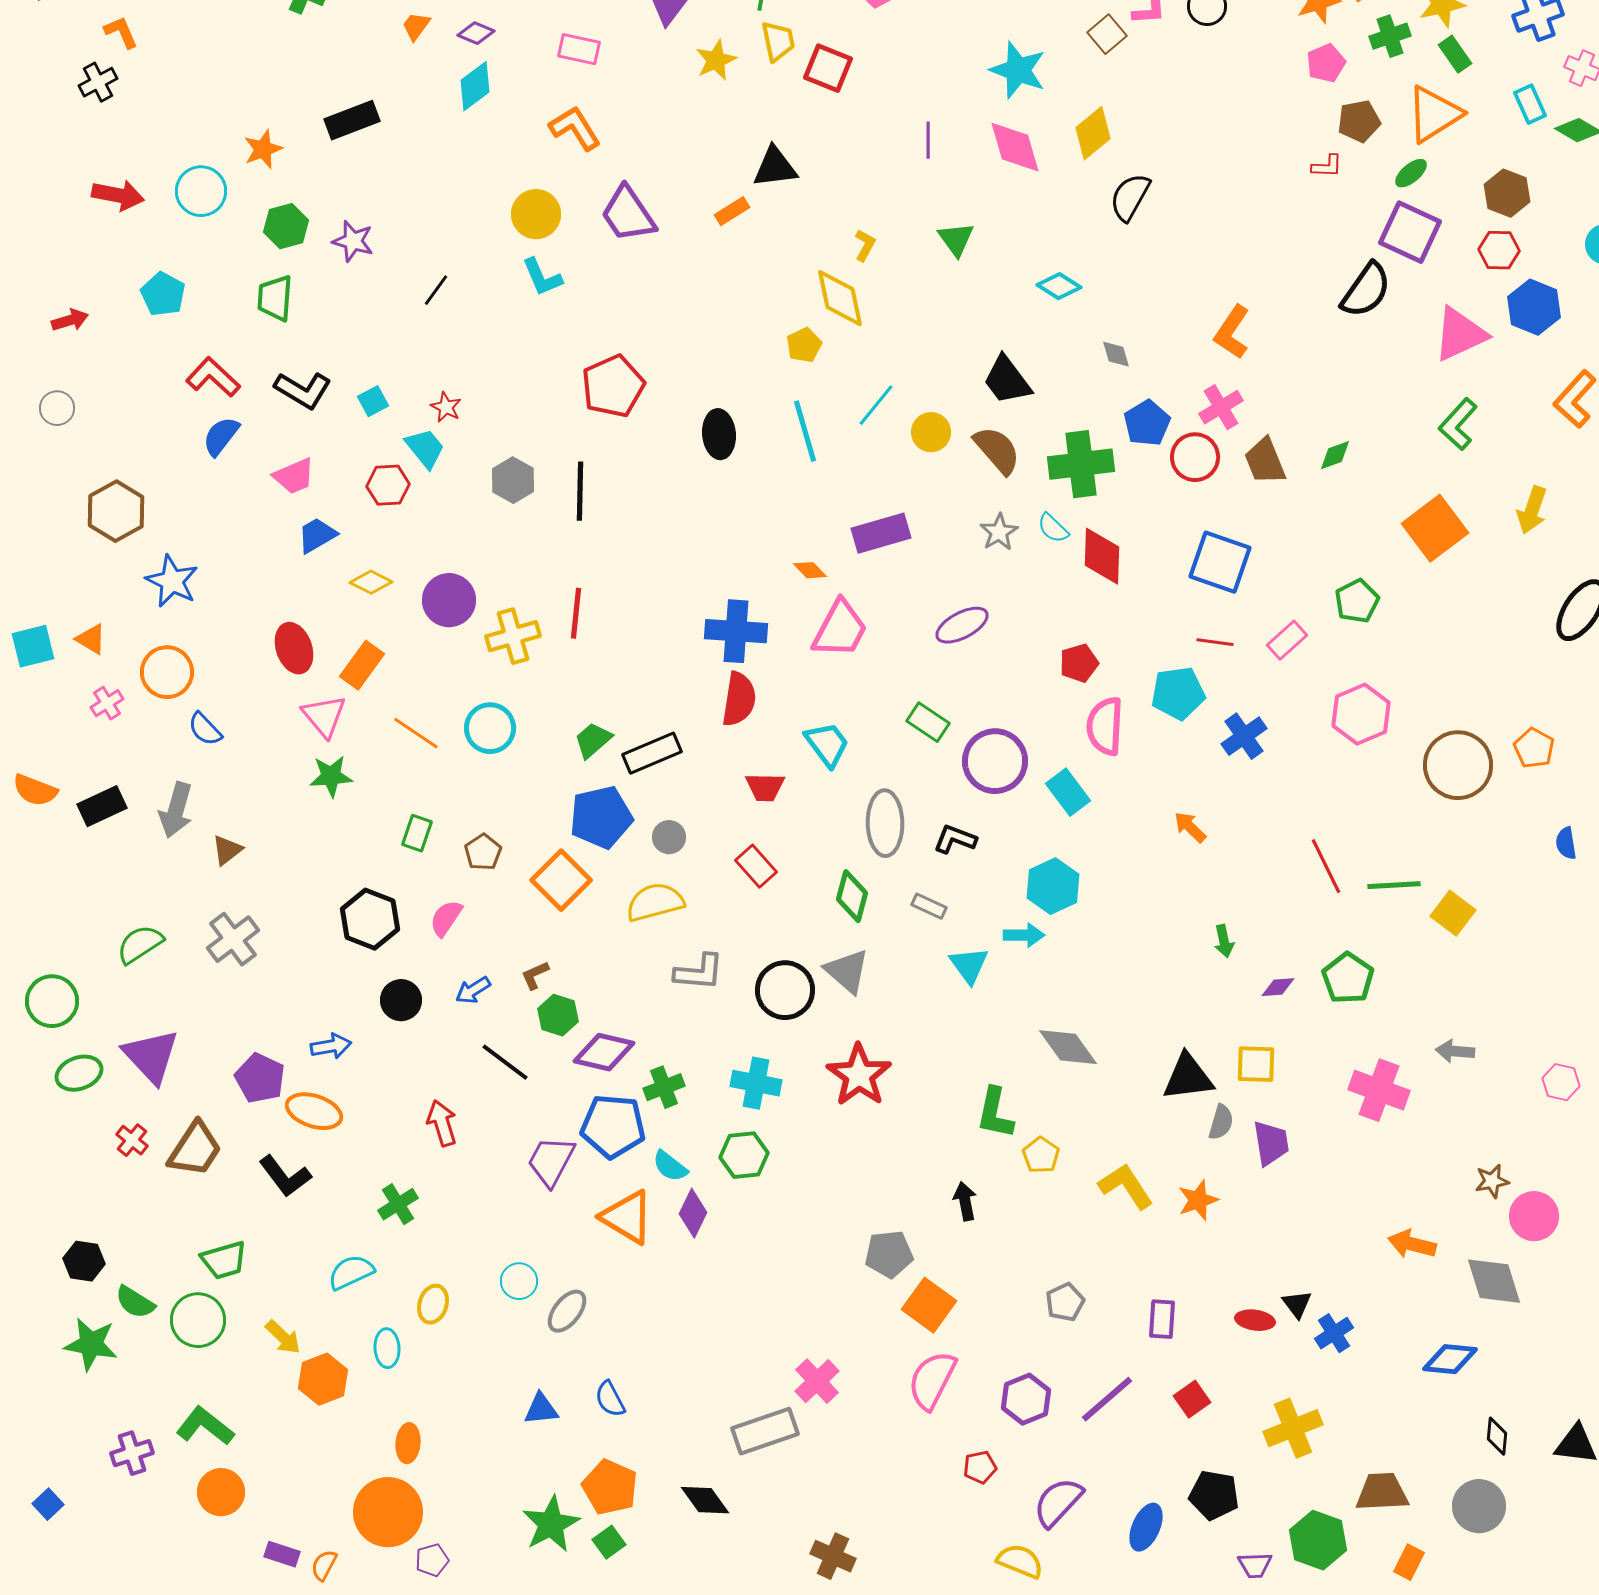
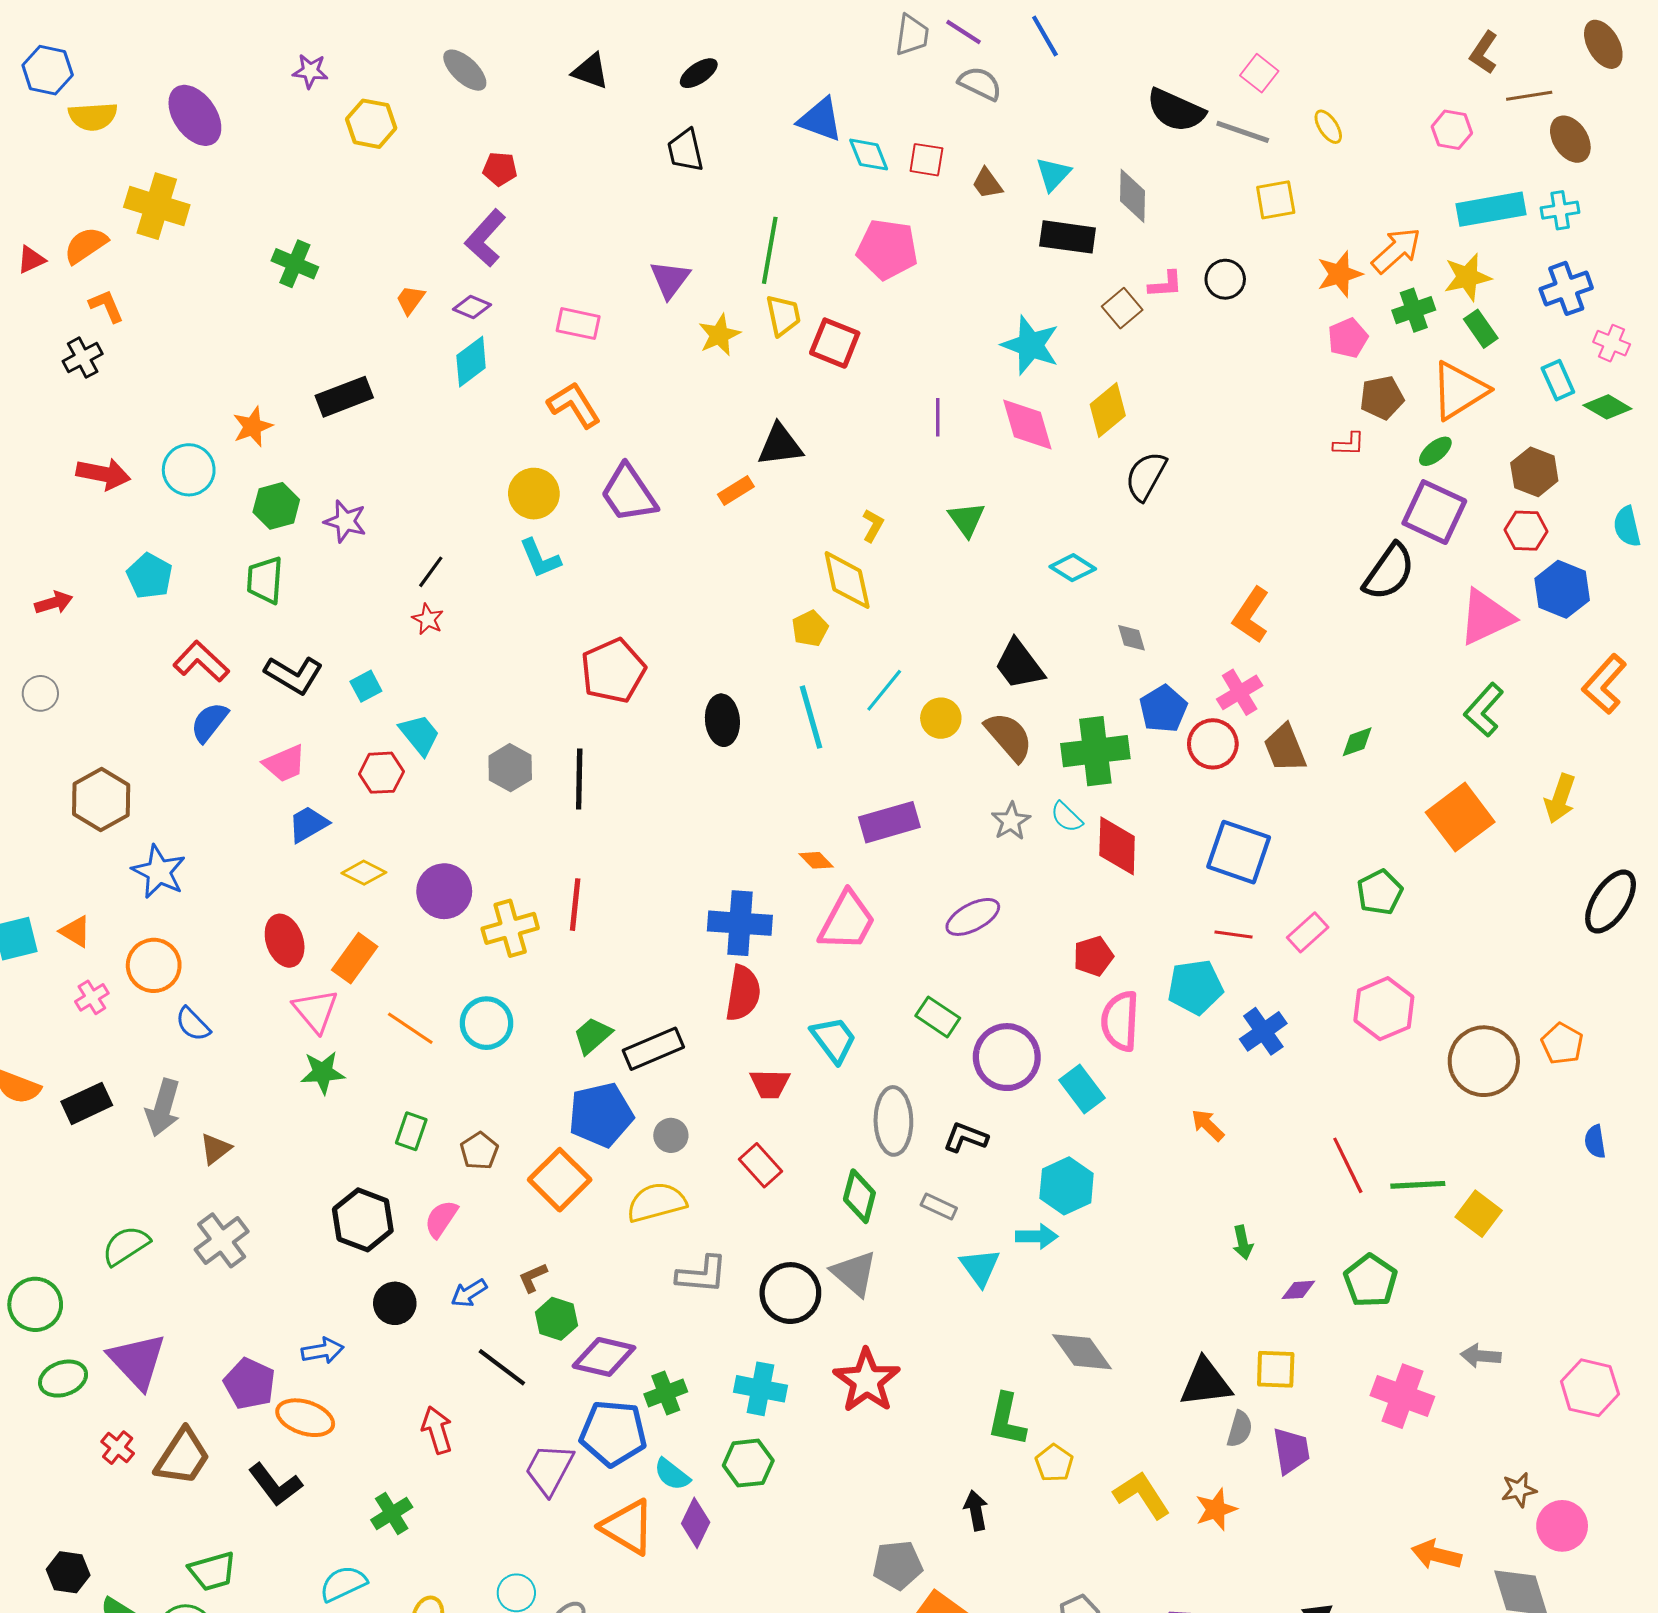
red star: (446, 407) -> (428, 619), moved
pink hexagon: (1561, 1082) -> (1590, 1388), size x1.5

